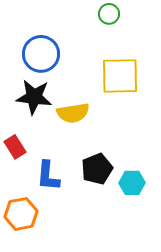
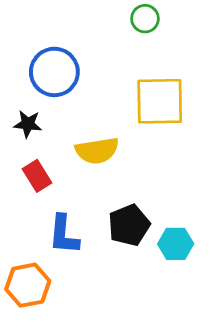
black star: (34, 97) -> (28, 124), moved, size x0.6
red rectangle: (15, 147) -> (37, 176), moved

